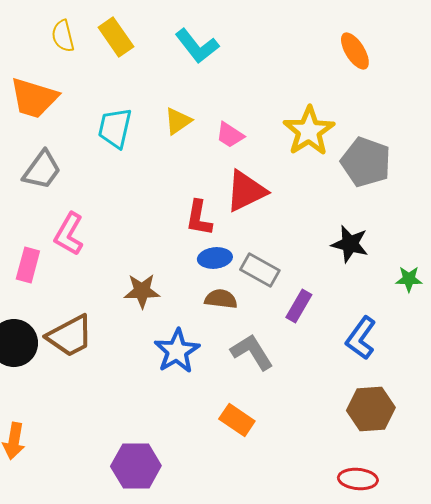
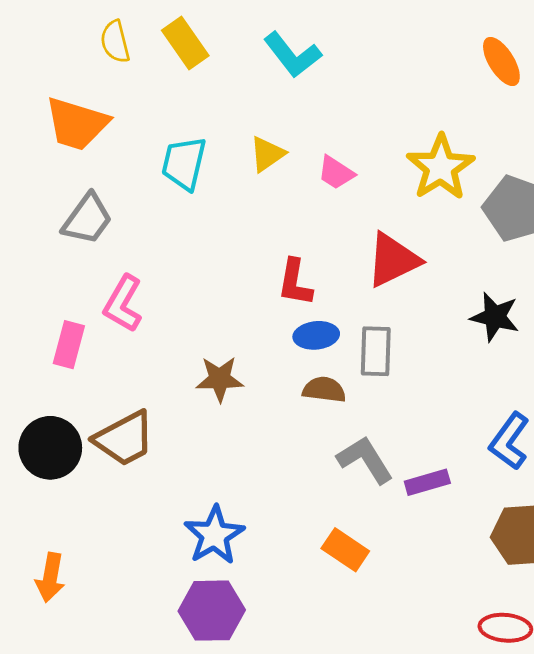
red triangle: (246, 191) -> (393, 260), moved
gray rectangle: (260, 270) -> (376, 351), turned 63
purple rectangle: (299, 306) -> (427, 482), moved, turned 44
blue star: (177, 351) -> (214, 535), moved

